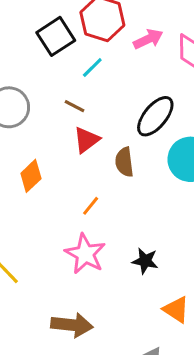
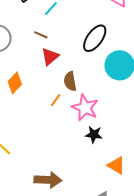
brown semicircle: (124, 162) -> (70, 81), moved
pink star: (85, 254) -> (85, 108), moved

